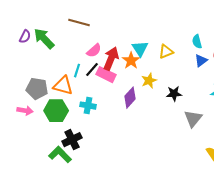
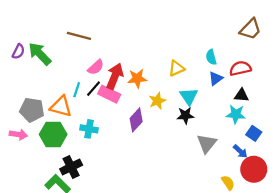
cyan triangle: (140, 49) -> (189, 96), moved
orange star: (131, 61) -> (137, 78), turned 30

